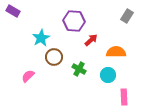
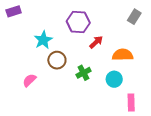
purple rectangle: (13, 11) -> (14, 11), turned -48
green cross: (79, 69) -> (83, 73), turned 32

